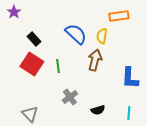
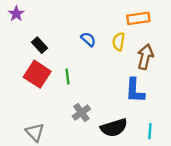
blue semicircle: (76, 34) -> (88, 39), size x0.6
brown arrow: (95, 60) -> (145, 57), moved
blue L-shape: (130, 78) -> (135, 90), moved
black semicircle: (98, 110) -> (114, 128), size x1.6

